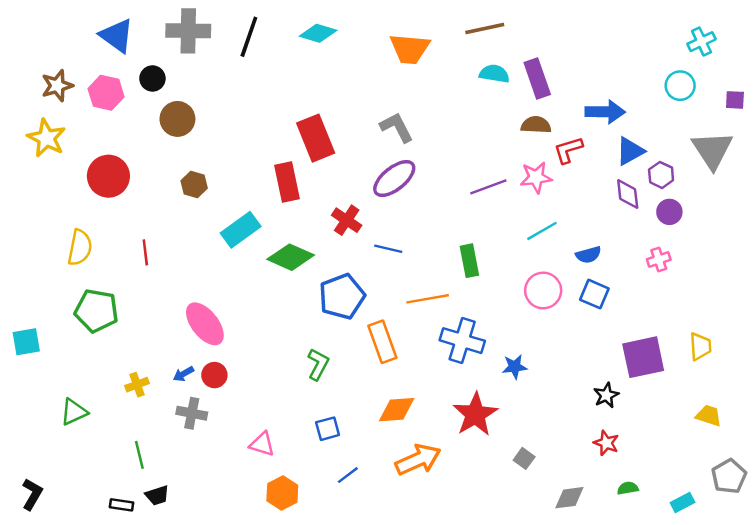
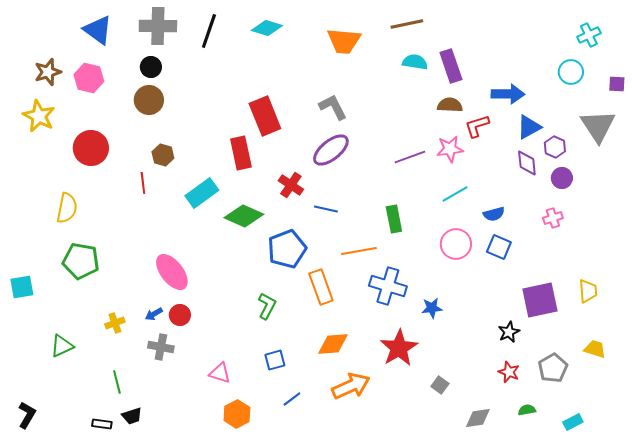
black circle: (152, 78) -> (151, 67), moved
red line: (145, 252) -> (143, 183), moved
gray pentagon: (729, 476) -> (553, 368), moved

